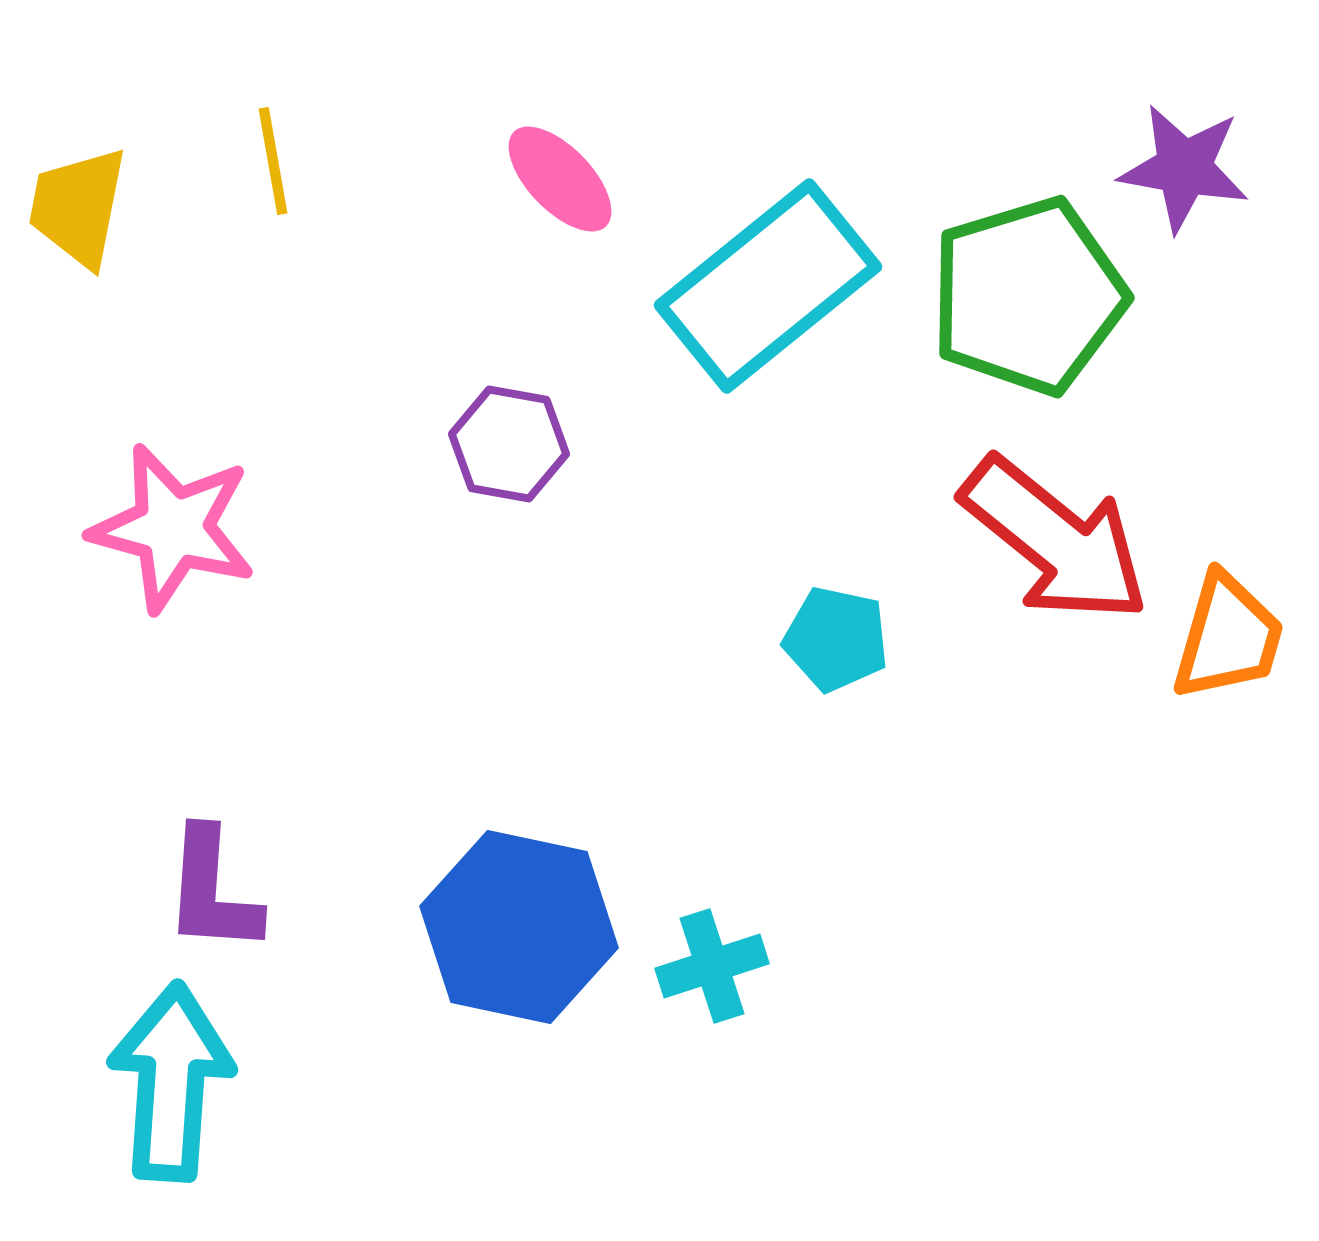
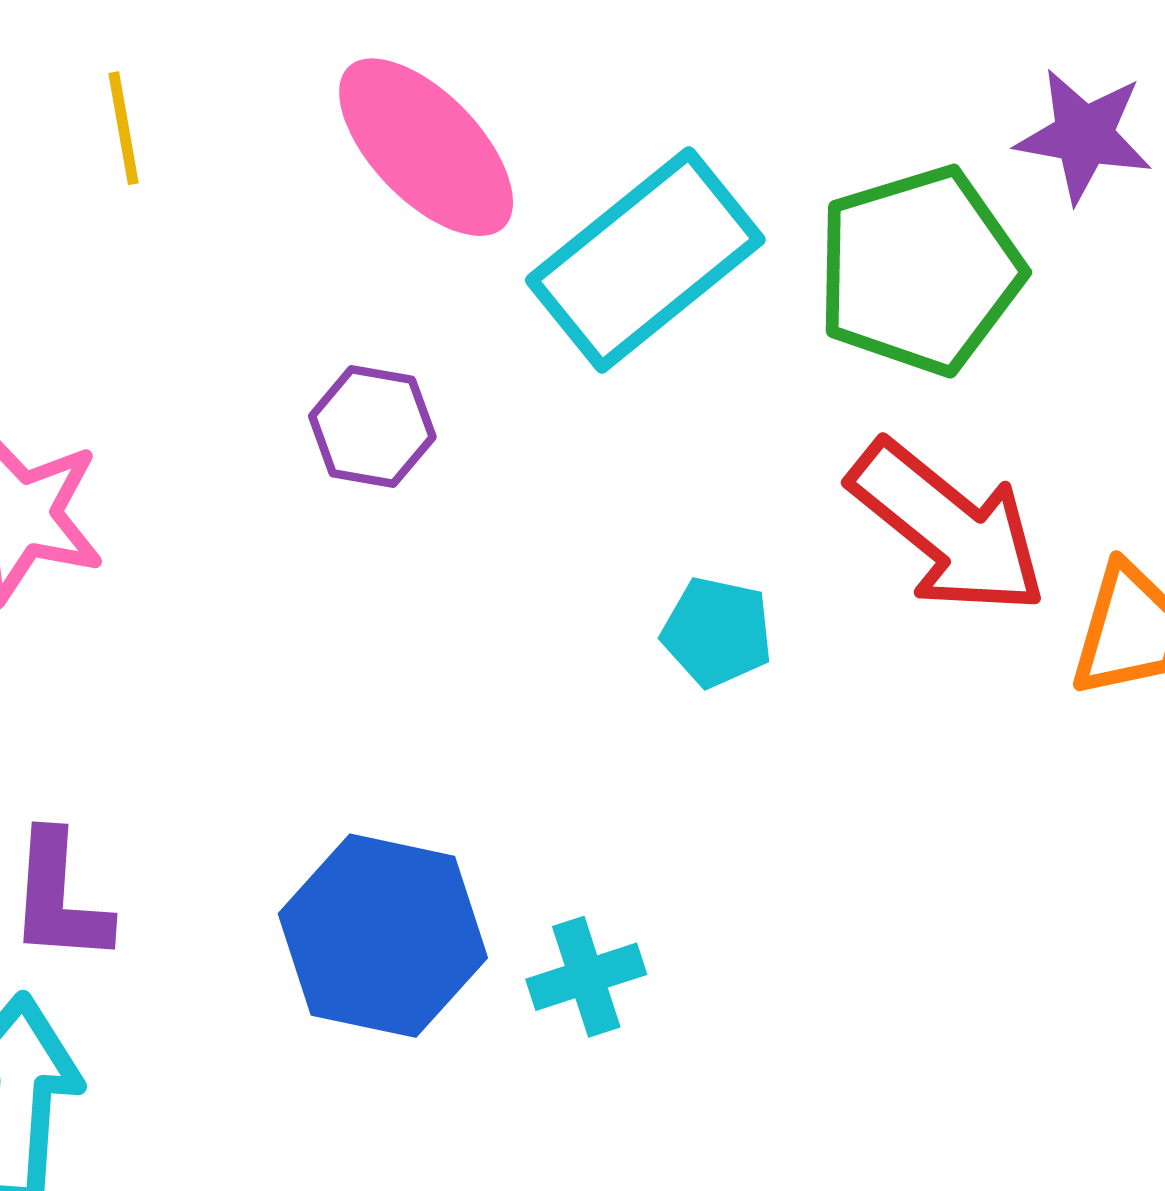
pink ellipse: (560, 179) -> (426, 147), size x1.6

